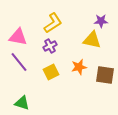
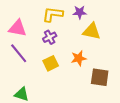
purple star: (101, 21) -> (80, 12), moved
yellow L-shape: (53, 23) -> (53, 14), turned -140
brown square: (105, 75) -> (100, 77), moved

